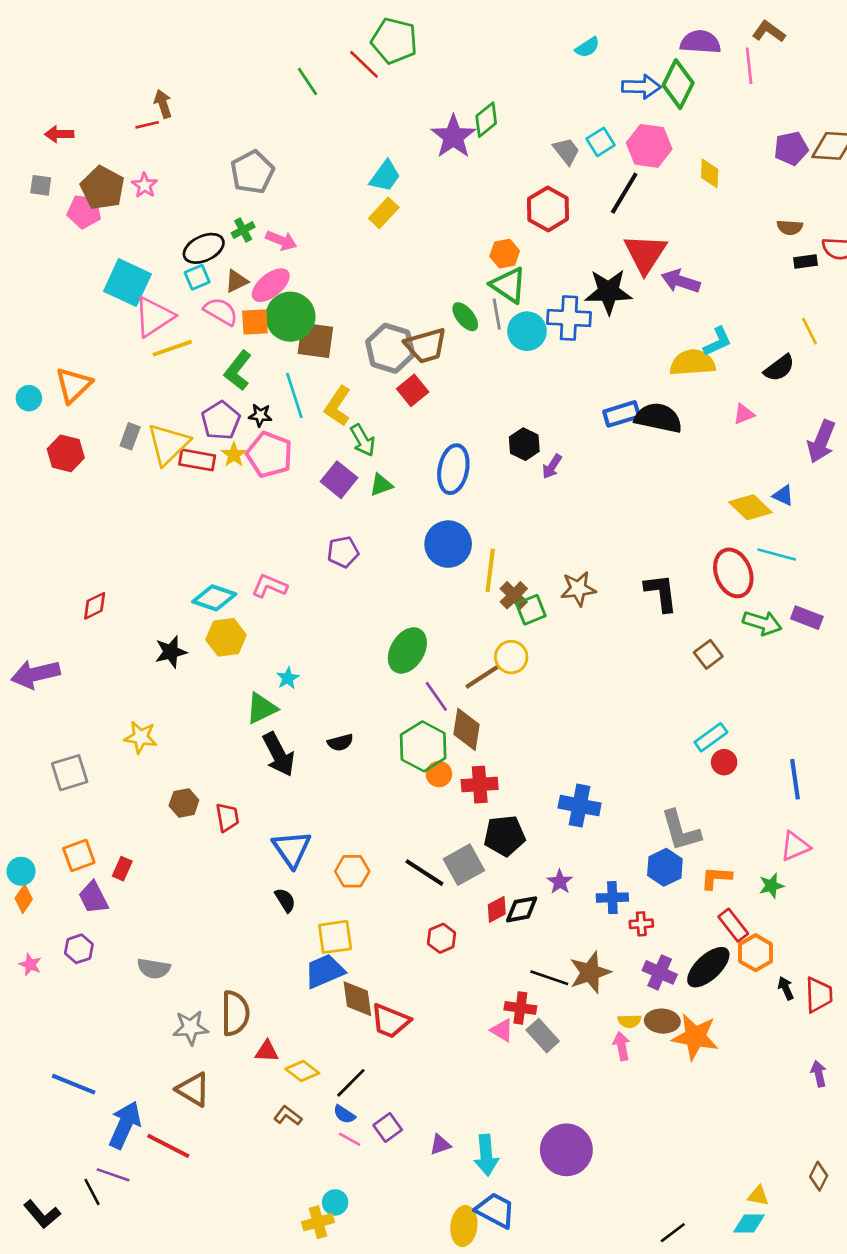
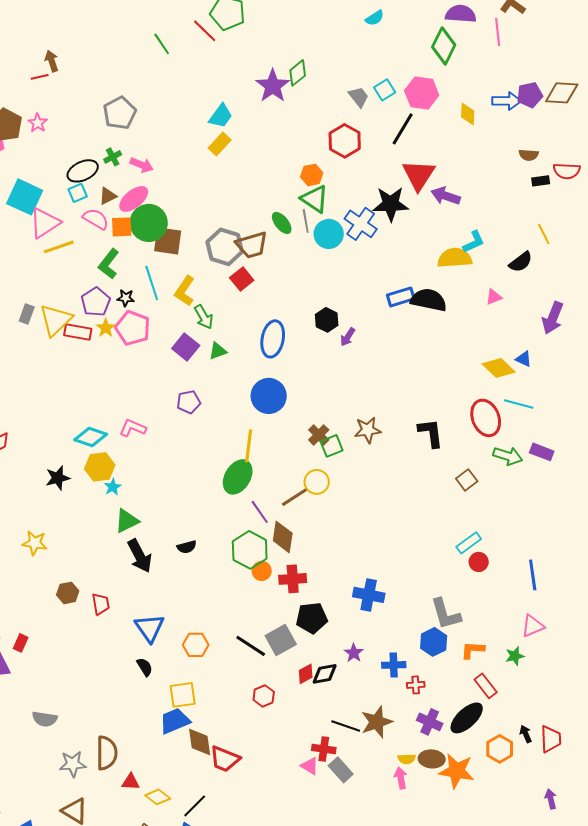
blue arrow: (641, 87) -> (507, 101), moved
blue cross: (569, 318) -> (361, 224), turned 32
yellow line: (490, 570) -> (249, 446), moved
cyan star: (288, 678) -> (113, 487), moved
orange hexagon: (756, 953) -> (500, 749), moved

